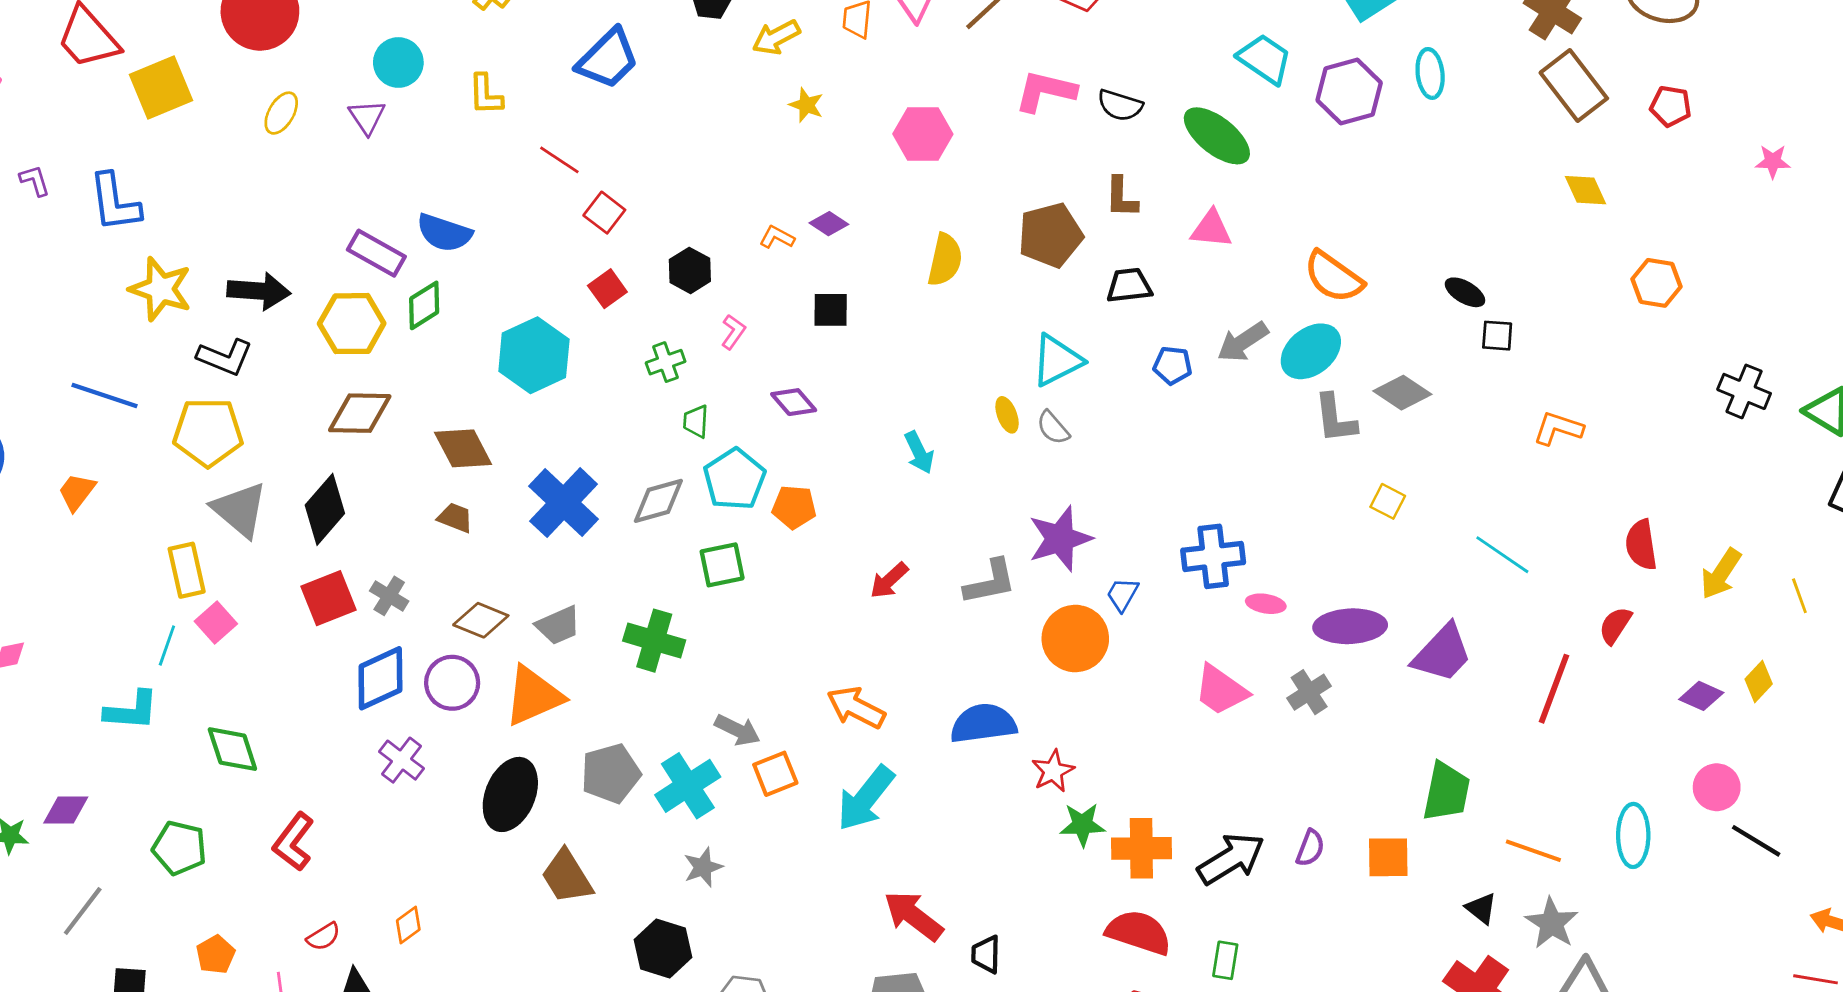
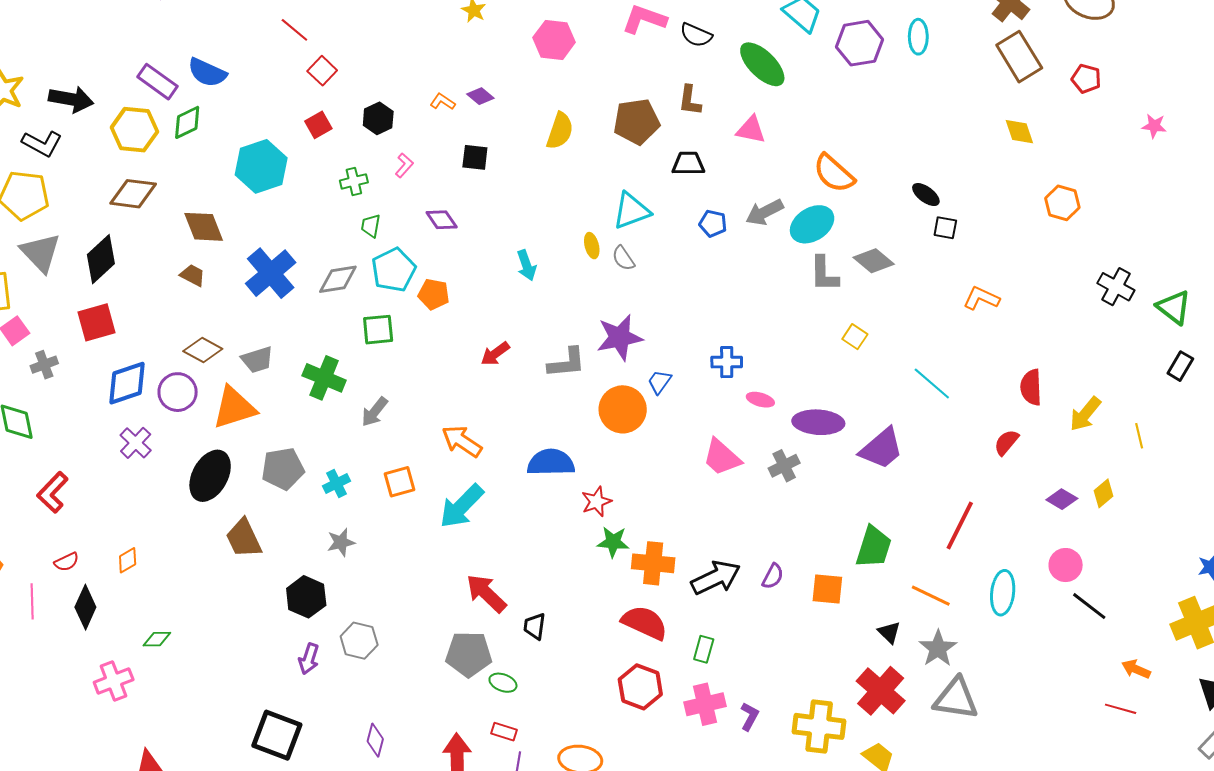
blue cross: (1213, 556) -> (727, 362), size x0.7
gray cross: (389, 596) -> (44, 365), moved, turned 32
red line: (1554, 689) -> (960, 525), moved
gray arrow: (737, 730) -> (375, 412), moved, turned 96
cyan cross: (688, 786) -> (336, 483), size x0.6

